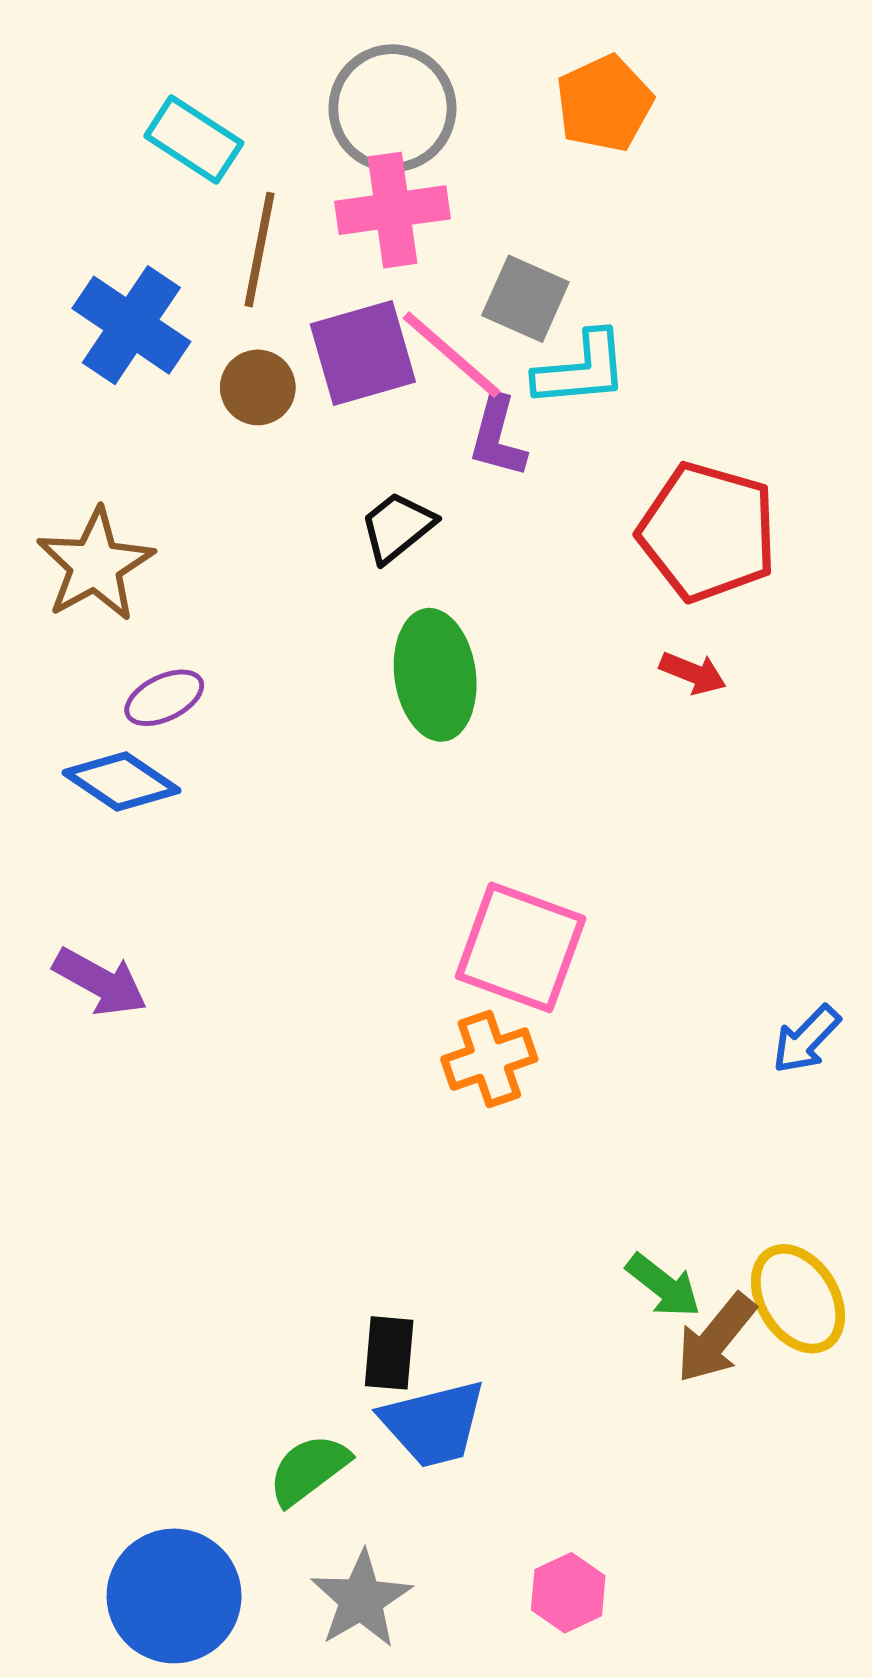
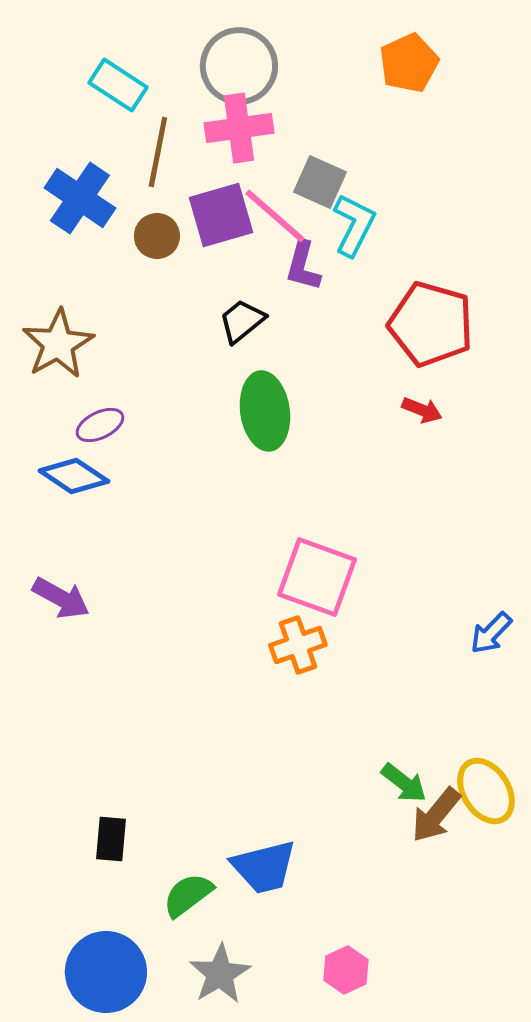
orange pentagon: (604, 103) -> (409, 63), moved
cyan L-shape: (581, 369) -> (354, 225), turned -58
black rectangle: (389, 1353) -> (111, 839), moved

